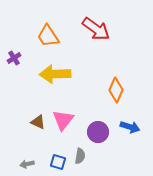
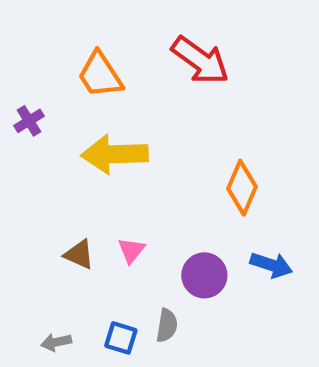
pink triangle: (63, 120) -> (131, 250), size x0.6

